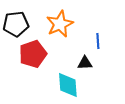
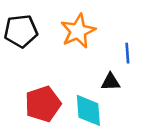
red pentagon: (33, 54) -> (43, 104), moved

